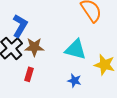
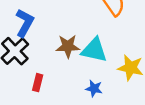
brown star: (34, 47) -> (68, 46), moved

